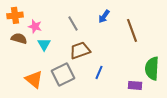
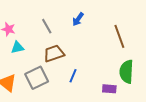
brown line: (132, 30) -> (119, 36), moved
cyan triangle: (44, 44) -> (17, 47), turned 48

